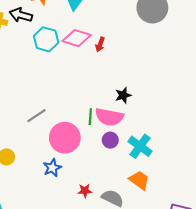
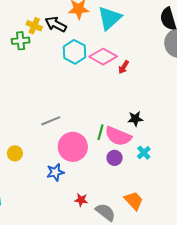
cyan cross: (140, 146) -> (144, 153), moved, size x0.6

